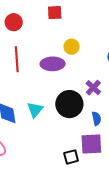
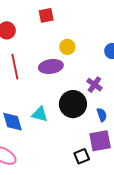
cyan triangle: (35, 110) -> (40, 114), turned -48

